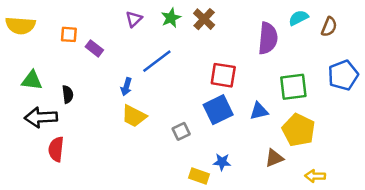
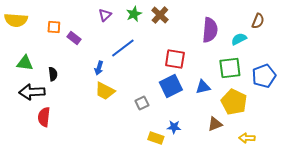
cyan semicircle: (298, 18) -> (239, 39), moved
blue pentagon: (343, 75) -> (264, 76), moved

